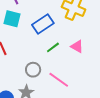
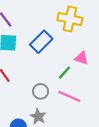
green line: (53, 47) -> (64, 73), moved

